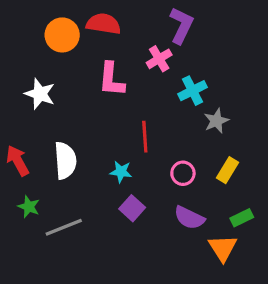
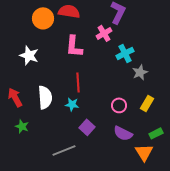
red line: (145, 137) -> (78, 82), moved
cyan star: (121, 172) -> (72, 104), moved
gray line: (64, 227) -> (64, 150), moved

